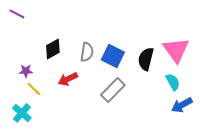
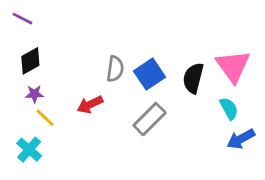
black diamond: (53, 49) -> (30, 61), moved
blue square: (113, 56) -> (150, 74), turned 30

